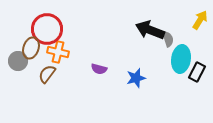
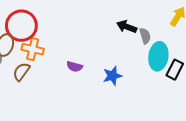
black arrow: (150, 30) -> (127, 27), size x0.7

